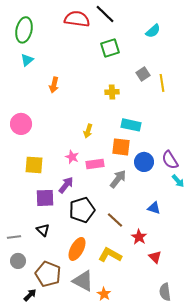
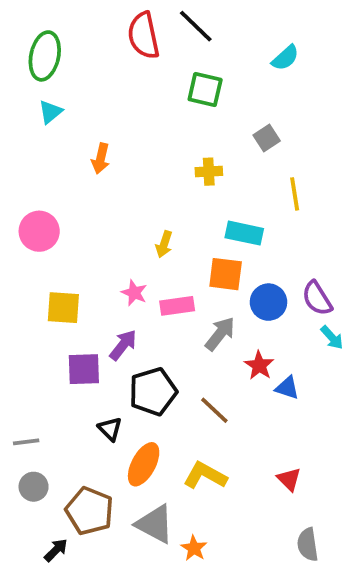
red semicircle: (77, 19) -> (144, 35), turned -110
green square: (110, 48) -> (205, 90), turned 30
yellow line: (162, 83) -> (295, 194), moved
black triangle: (43, 230) -> (110, 429), moved
red star: (139, 237) -> (259, 365), moved

